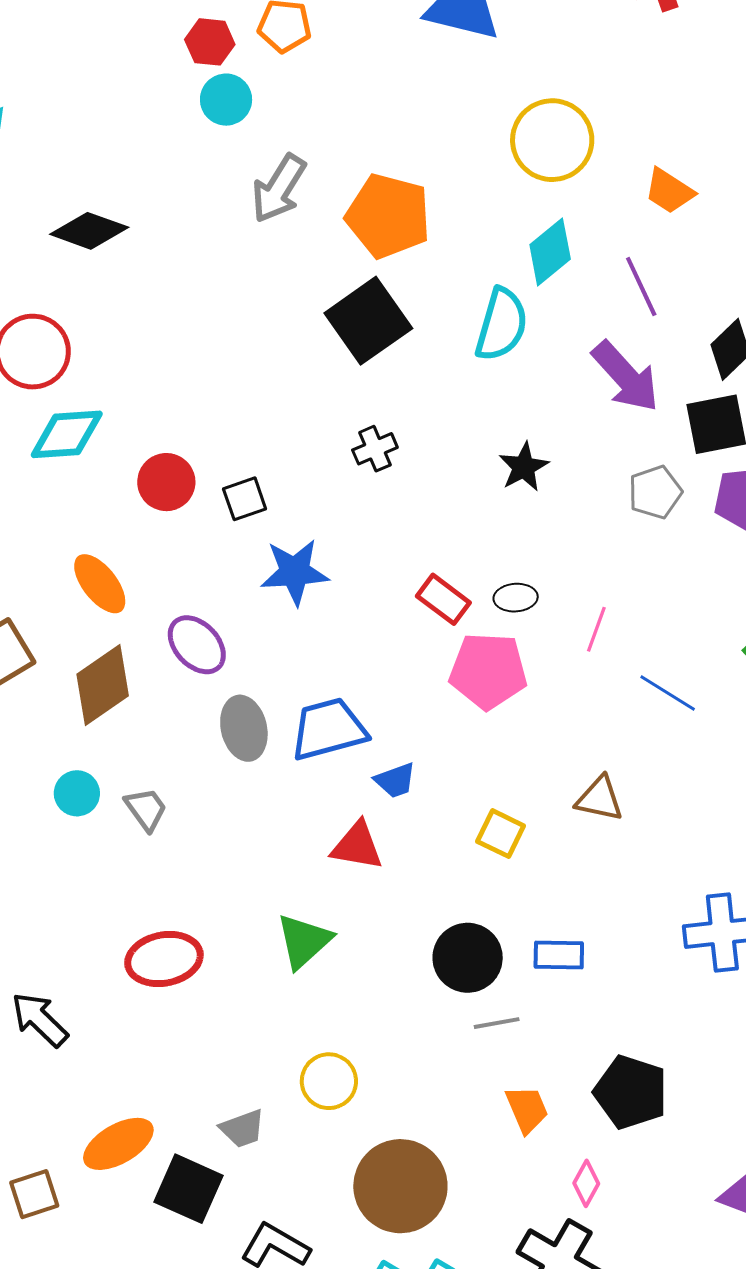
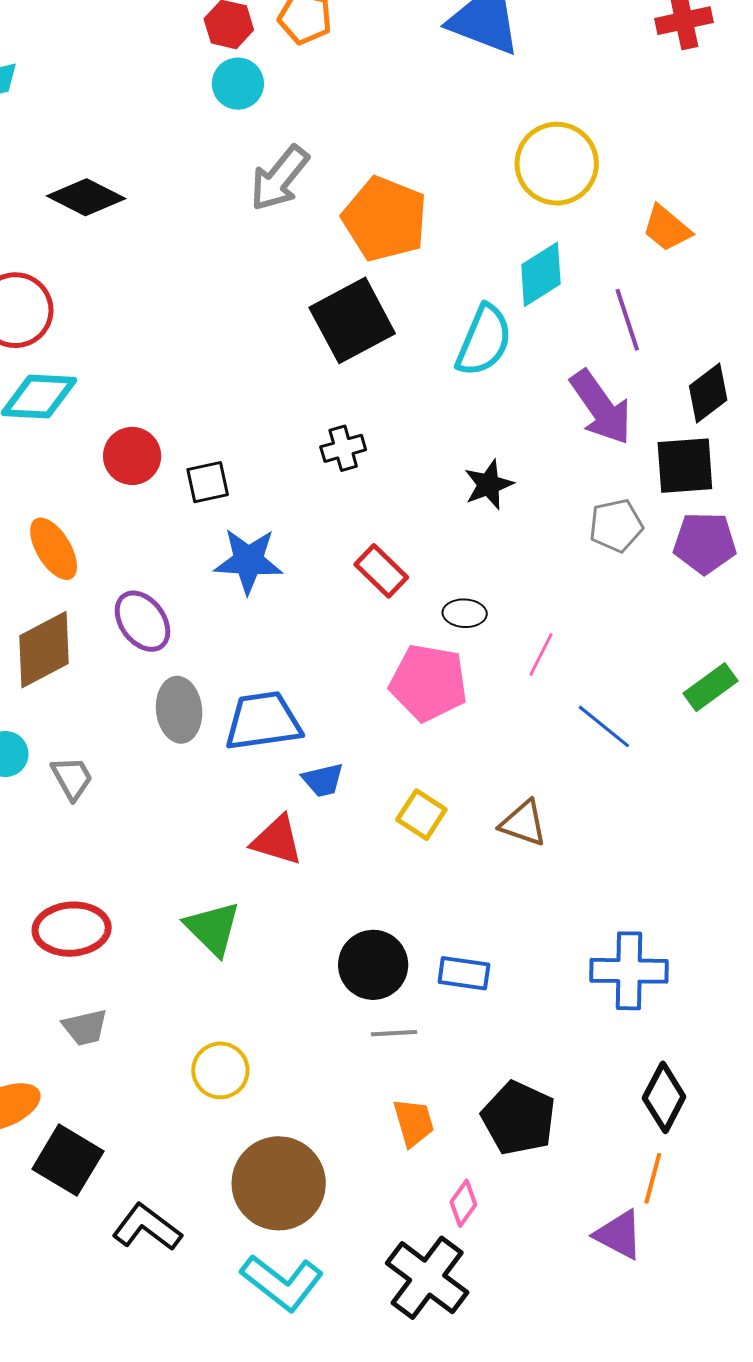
red rectangle: (443, 599) -> (381, 571), moved
yellow square: (501, 834) -> (421, 815), moved
green triangle: (304, 941) -> (213, 928), turned -40
gray trapezoid: (242, 1129) -> (85, 1027), moved

